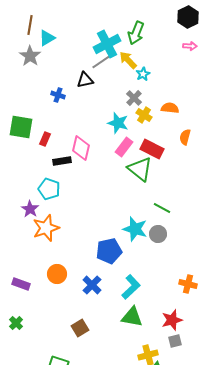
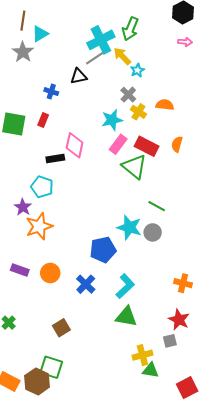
cyan star: (118, 123) -> (112, 120), turned -30
orange semicircle: (185, 137) -> (177, 144), moved
red rectangle: (45, 139) -> (43, 120), moved
purple rectangle: (21, 284) -> (20, 270), moved
red star: (172, 320) -> (179, 320), moved, turned -30
brown square: (80, 328) -> (61, 328), moved

